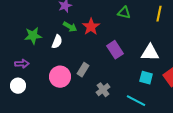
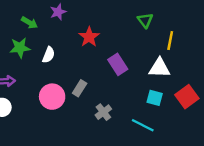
green triangle: (124, 13) -> (145, 20), moved, turned 40
yellow line: (159, 14) -> (170, 41), moved
green arrow: (70, 27) -> (29, 23), moved

